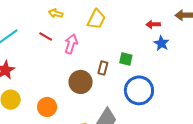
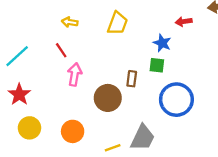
red line: (46, 37) -> (61, 50), turned 32
blue star: (161, 43) -> (162, 43), moved
pink arrow: (71, 44) -> (75, 74), moved

